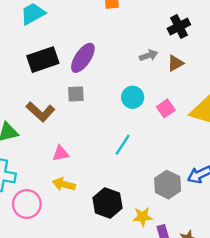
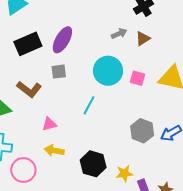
cyan circle: (133, 97) -> (108, 71), size x1.5
pink square: (166, 108) -> (137, 78), turned -35
cyan line: (123, 145) -> (89, 105), moved
gray hexagon: (168, 185) -> (142, 131), moved

